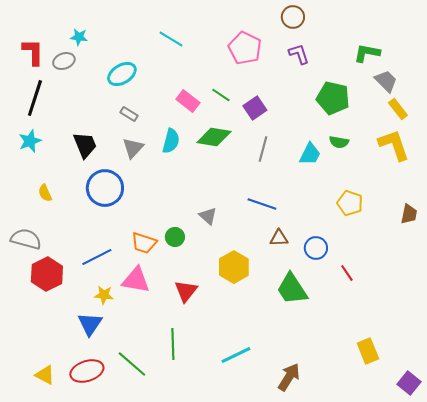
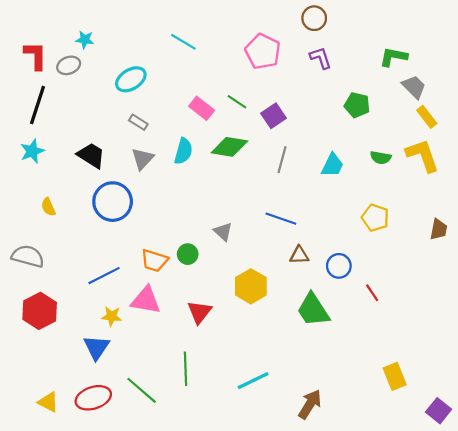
green pentagon: (333, 98) -> (357, 105), size x0.7
green semicircle: (339, 142) -> (381, 158), moved
black trapezoid: (85, 145) -> (91, 155), turned -36
red hexagon: (47, 274) -> (40, 311), moved

